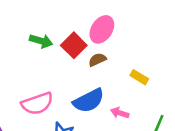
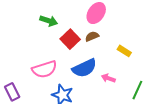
red square: (74, 45) -> (70, 39), moved

